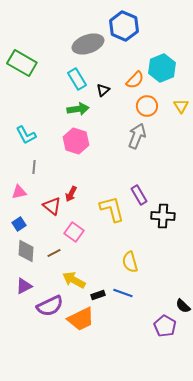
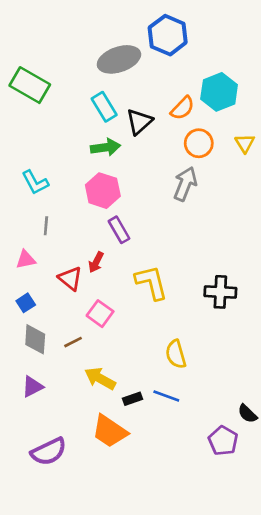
black triangle: (103, 90) -> (139, 122), size x1.5
purple rectangle: (139, 195) -> (119, 230), moved
purple semicircle: (50, 306) -> (49, 452), moved
orange trapezoid: (81, 319) -> (110, 431), turned 60

